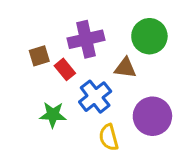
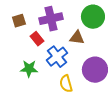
brown square: (39, 56) -> (19, 21), moved

